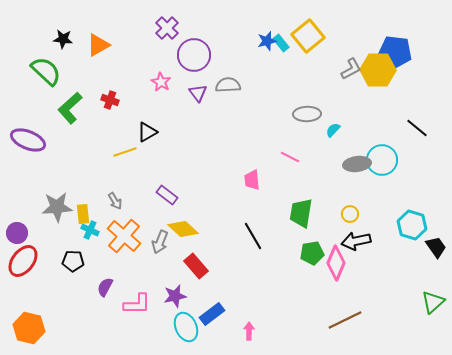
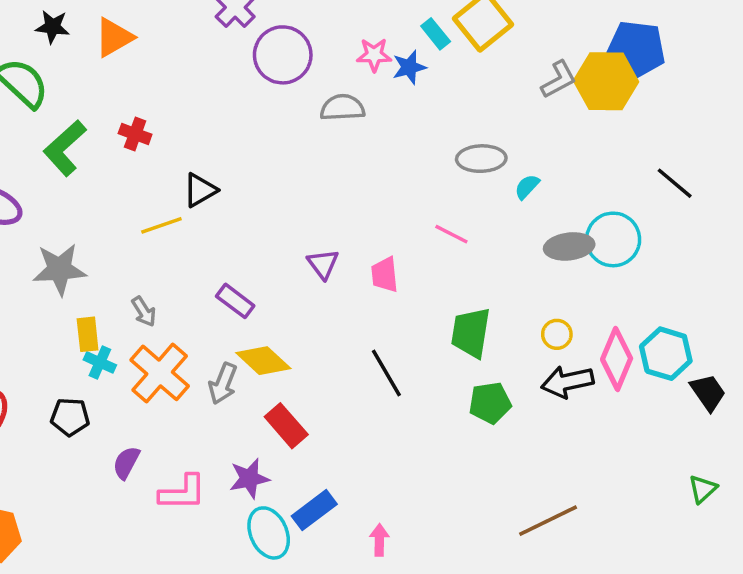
blue star: (267, 41) -> (409, 67), moved
pink star: (161, 82) -> (374, 55), moved, turned -30
purple triangle: (198, 93) -> (323, 264), moved
gray star: (57, 207) -> (59, 269), moved
pink diamond: (336, 263) -> (617, 359), moved
green triangle: (433, 302) -> (703, 489), size x0.7

